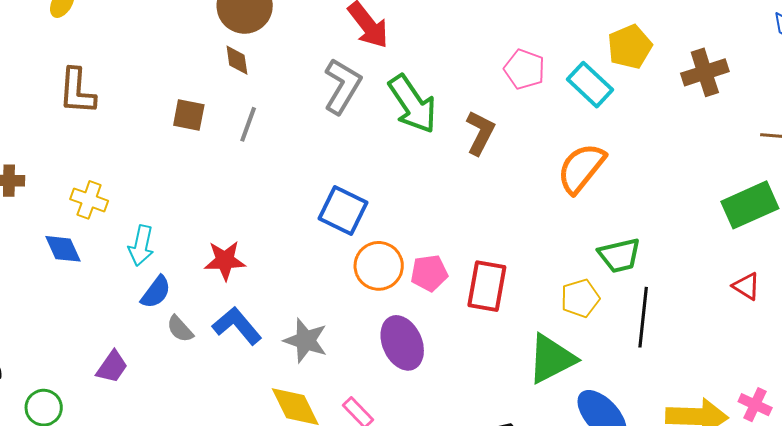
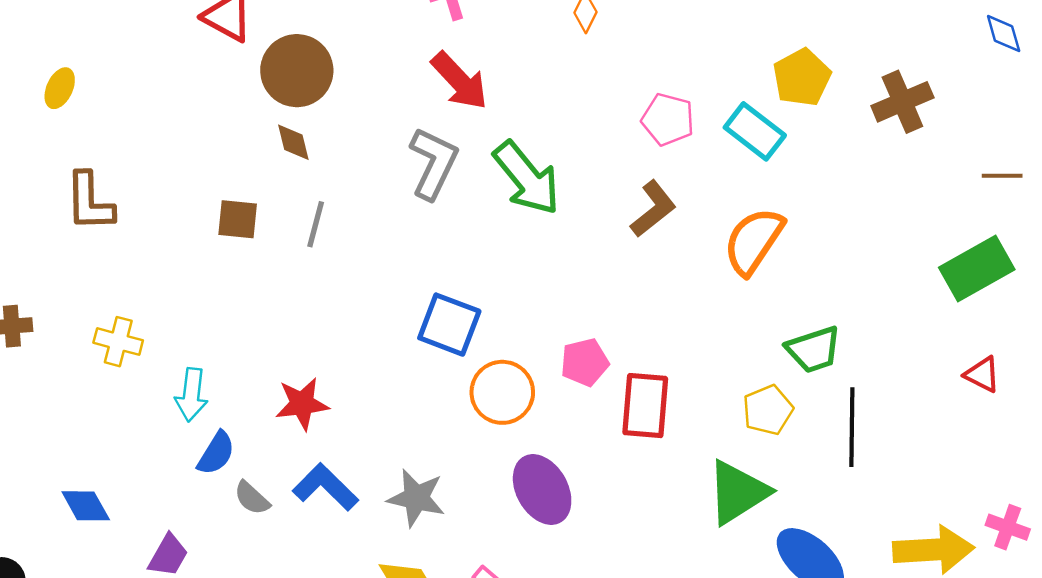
brown L-shape: (480, 133) -> (653, 209), moved, turned 30
blue diamond: (63, 249) -> (86, 506), moved
pink pentagon: (429, 273) -> (585, 362), moved

